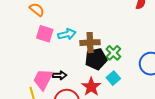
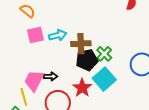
pink square: (45, 34) -> (35, 35), turned -30
cyan square: (113, 78) -> (104, 79), size x1.6

